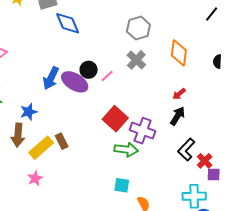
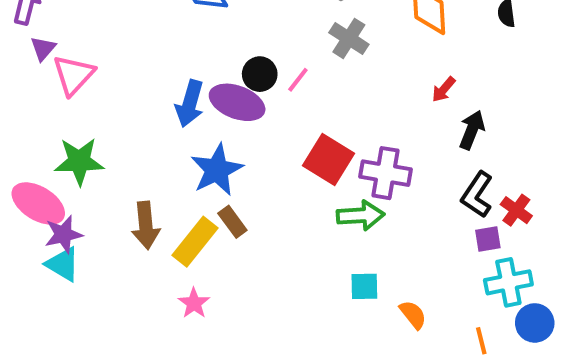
blue star: (29, 112) -> (217, 170), moved, size x1.5
black arrow: (178, 116) -> (472, 130), moved
purple square: (214, 174) -> (488, 239), moved

